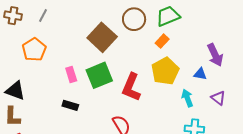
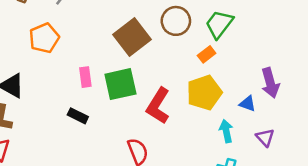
green trapezoid: (168, 16) -> (219, 24), turned -40

